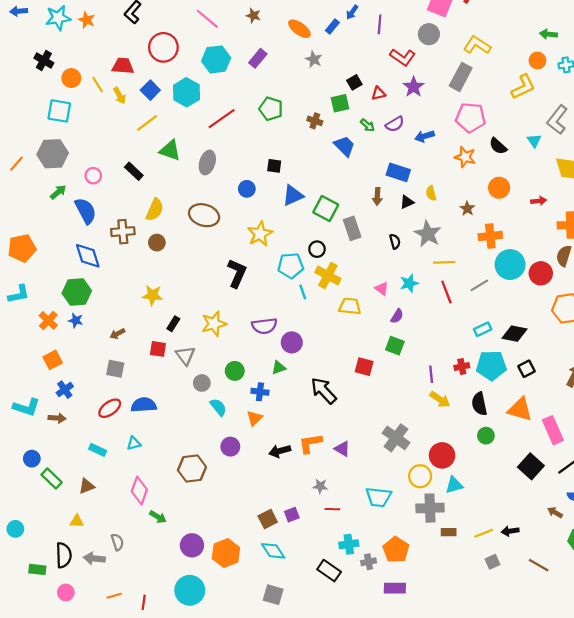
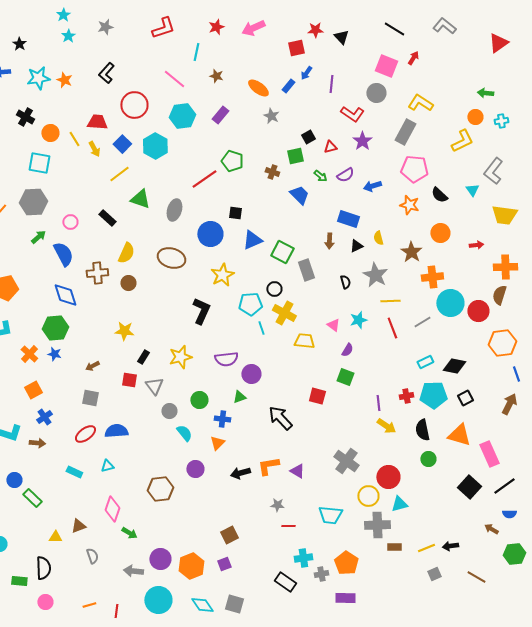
red line: (222, 119) -> (204, 179), moved
blue circle: (247, 189) -> (210, 234), size x1.6
brown star: (467, 209) -> (411, 252), size x1.5
brown triangle: (87, 486) -> (78, 526), moved
purple square: (292, 515) -> (224, 564), moved
cyan diamond: (273, 551) -> (202, 605), moved
gray arrow: (94, 558) -> (133, 571), moved

